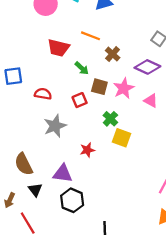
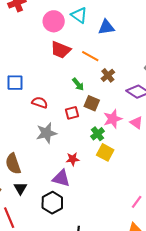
red trapezoid: (58, 48) -> (61, 50), moved
pink star: (124, 88) -> (113, 119), moved
purple triangle: (63, 174) -> (61, 178), moved

